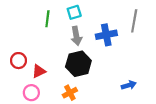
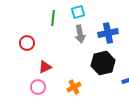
red circle: (19, 61) -> (27, 43), moved
black hexagon: (78, 64) -> (103, 63), moved

